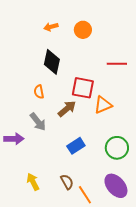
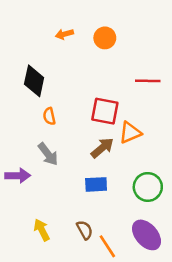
black diamond: (52, 62) -> (34, 81), moved
brown arrow: (67, 109) -> (102, 148), moved
blue rectangle: (76, 146) -> (96, 184), turned 30

